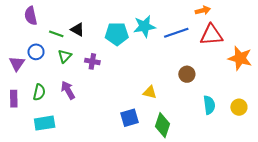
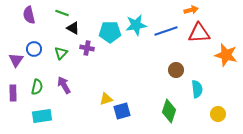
green line: (56, 34) -> (62, 13), moved
purple cross: (92, 61) -> (87, 48), moved
yellow triangle: (150, 92) -> (106, 99), moved, turned -32
cyan semicircle: (209, 105) -> (197, 89), moved
yellow circle: (239, 107) -> (218, 114), moved
green diamond: (162, 125) -> (169, 111), moved

